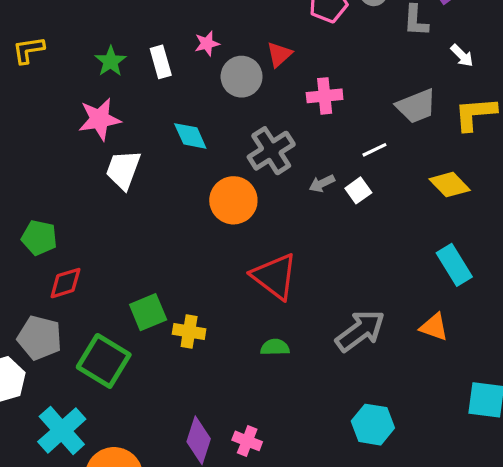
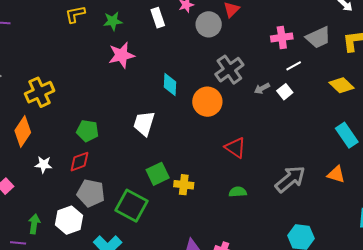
green star: (111, 61) -> (113, 21), moved, turned 30
pink cross: (325, 96) -> (282, 37), moved
cyan diamond: (190, 136) -> (170, 85), moved, turned 30
white trapezoid: (123, 170) -> (144, 123), moved
red triangle: (275, 276) -> (235, 148), size x0.7
red diamond: (65, 283) -> (79, 162), moved

